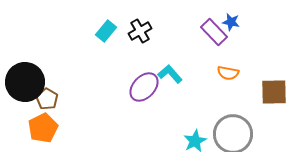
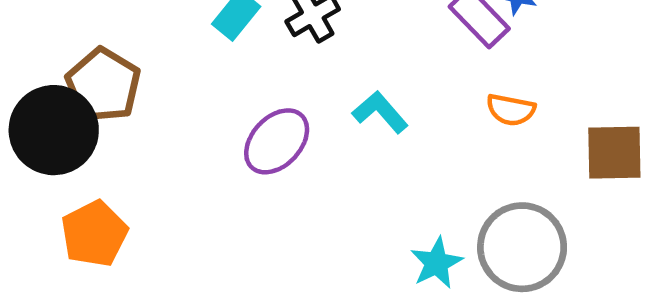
purple ellipse: (144, 87) -> (277, 141), moved
brown pentagon: (47, 99) -> (103, 85), moved, size x1.5

